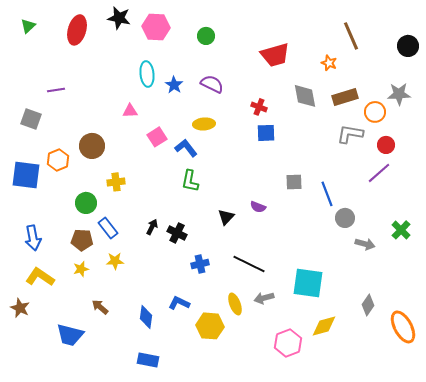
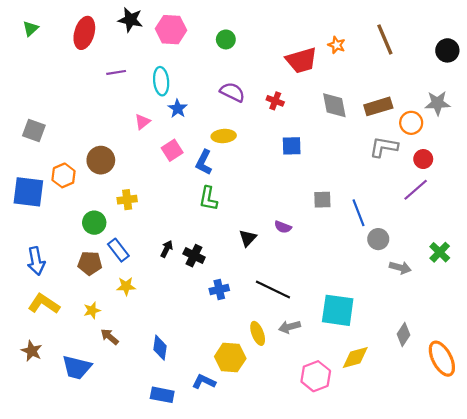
orange star: (329, 63) -> (337, 45), moved
blue star: (174, 85) -> (178, 109), moved
purple line: (56, 90) -> (116, 72), moved
red cross: (259, 107) -> (275, 101), moved
pink triangle: (130, 111) -> (142, 122), turned -35
blue L-shape: (186, 148) -> (204, 162), turned -115
yellow star: (81, 269) -> (92, 310), moved
blue L-shape: (179, 303) -> (204, 382), moved
brown star: (20, 308) -> (32, 351), moved

